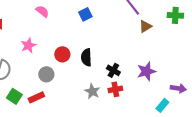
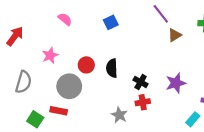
gray circle: (46, 74) -> (69, 86), size x1.5
gray star: (92, 91) -> (119, 115), moved
green square: (14, 96) -> (35, 119), moved
red rectangle: (36, 97) -> (59, 111), turned 35

